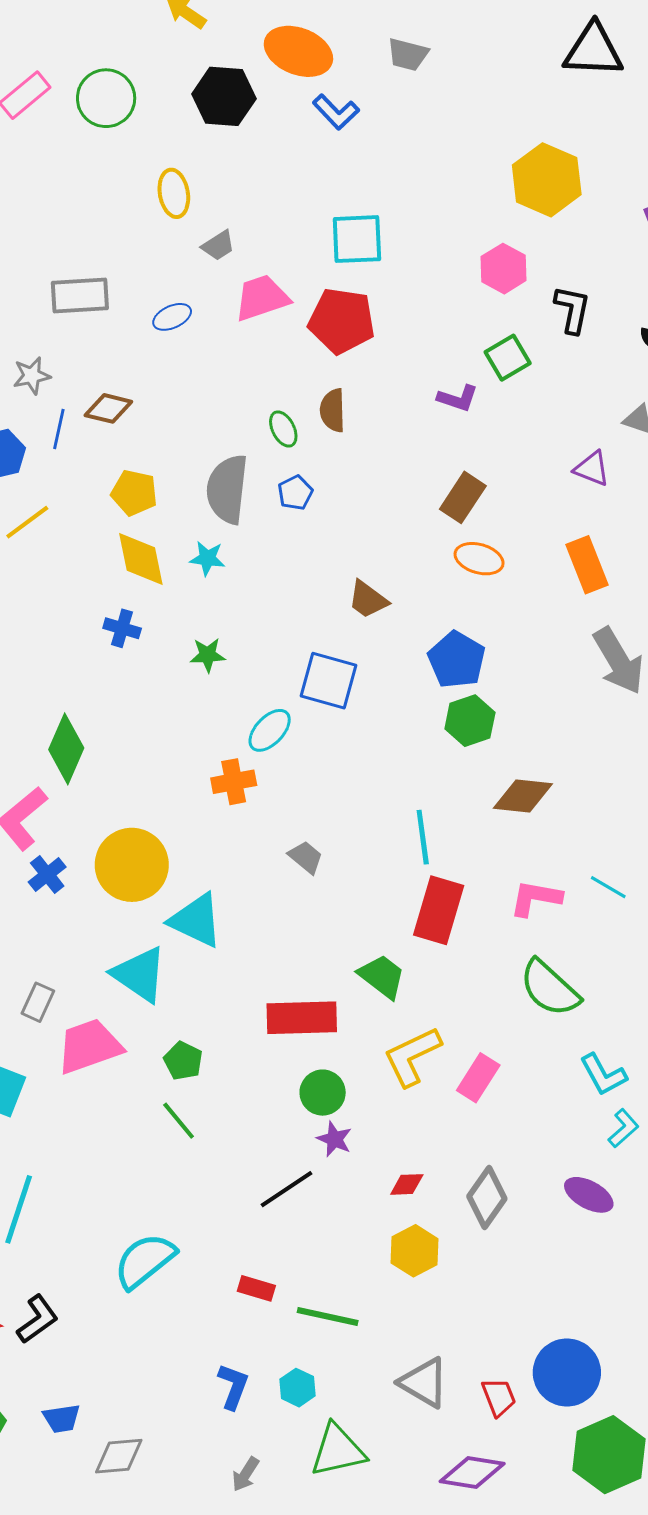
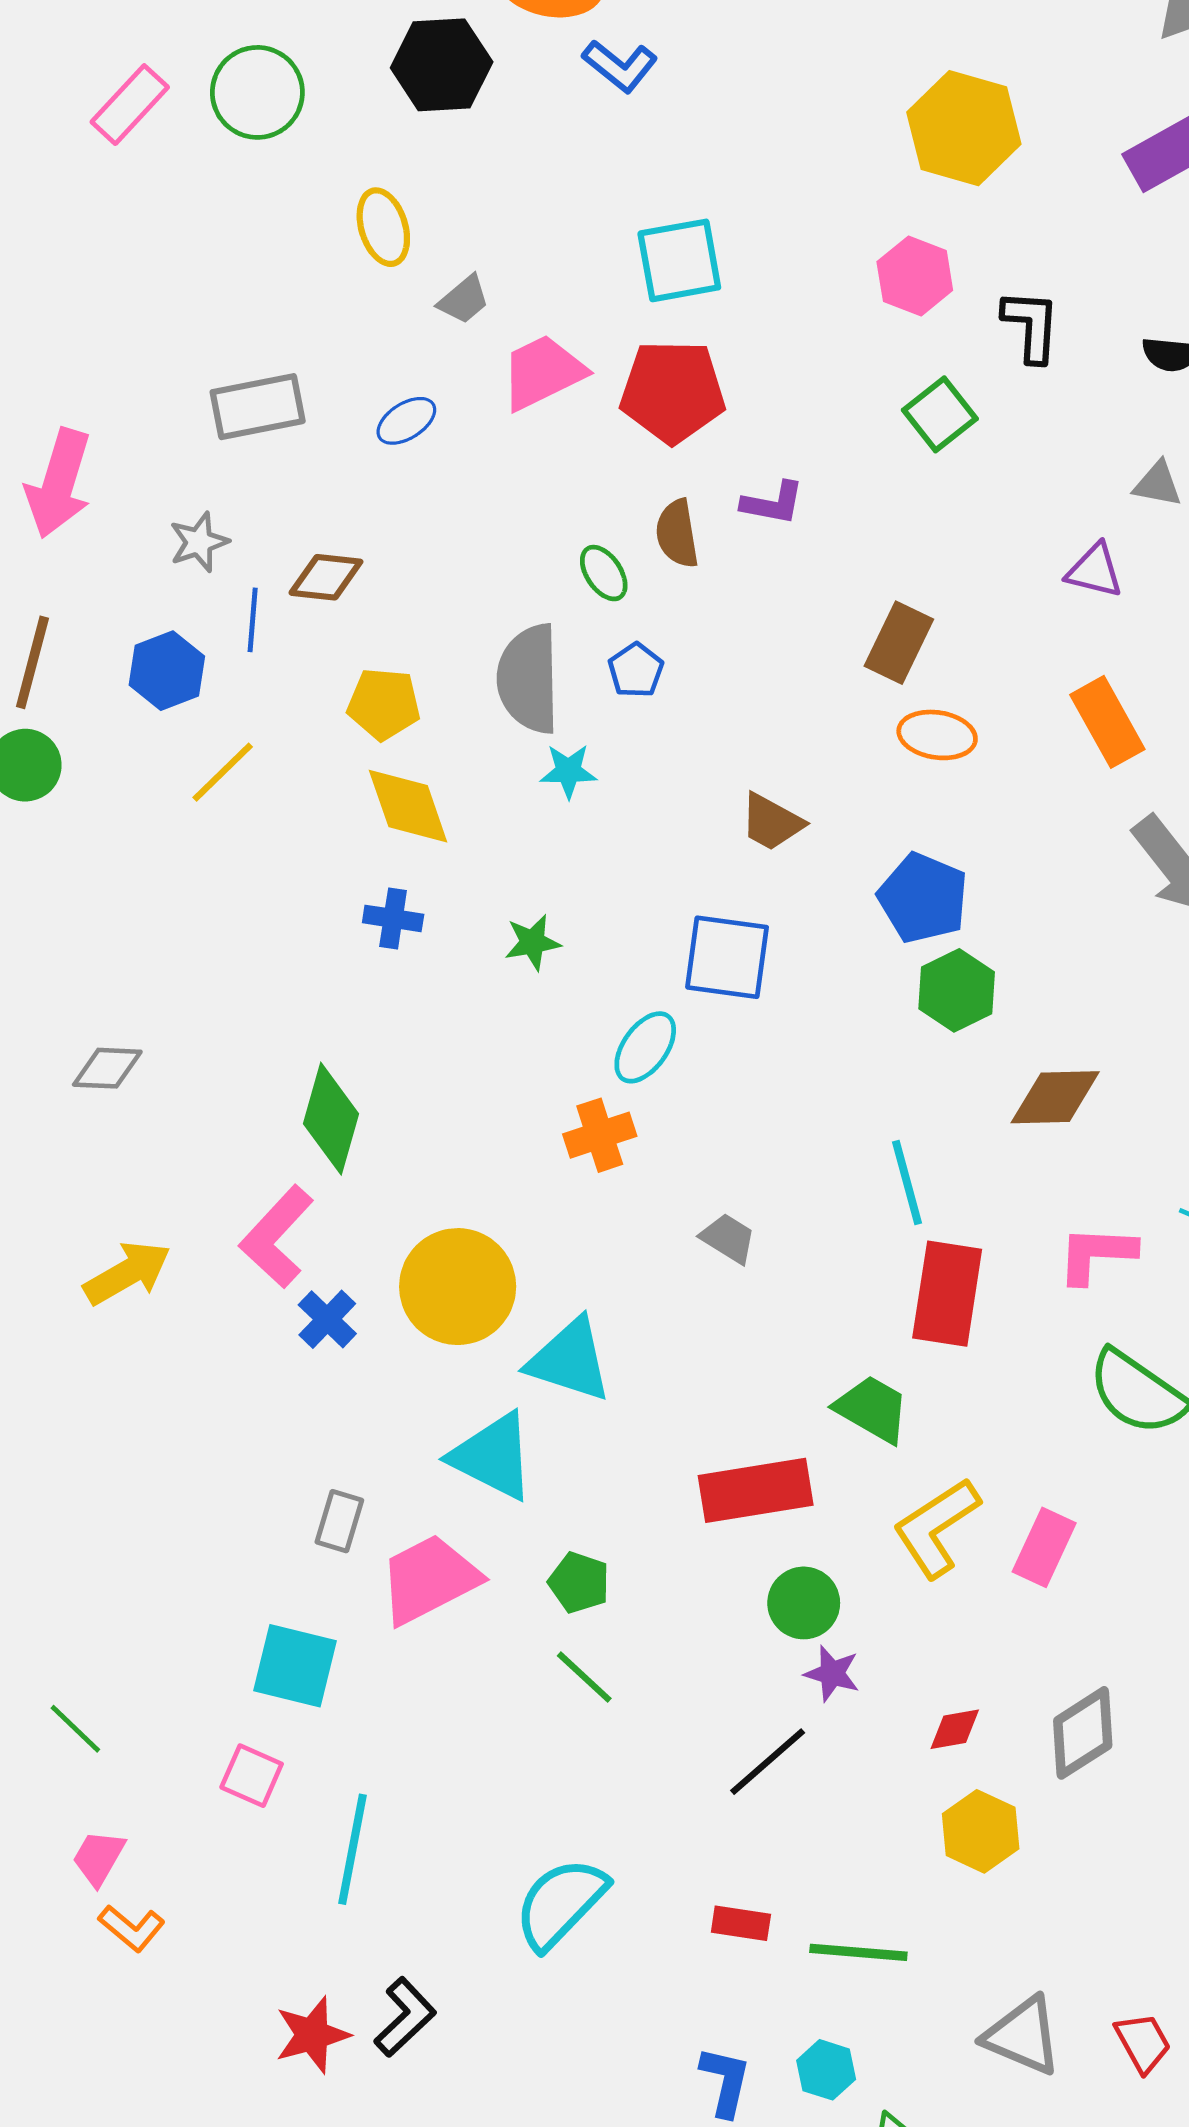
purple L-shape: (458, 398) -> (773, 503), moved
cyan star: (207, 558) -> (568, 771), moved
gray diamond: (487, 1197) -> (1083, 1733), turned 30

